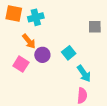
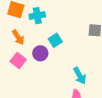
orange arrow: (29, 41) -> (18, 37), moved
cyan square: (69, 53) -> (55, 40), moved

